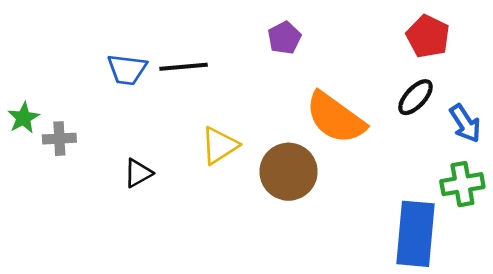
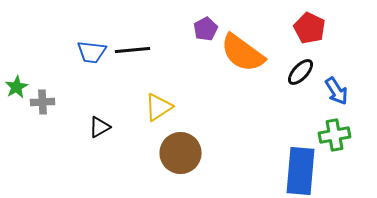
orange semicircle: (335, 118) -> (242, 53), moved
brown circle: (289, 172) -> (180, 153), moved

